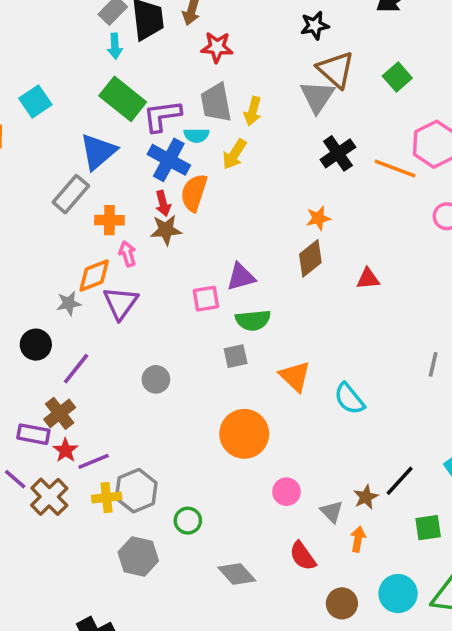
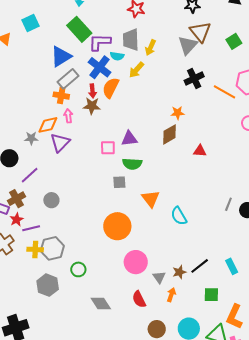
gray rectangle: (71, 194) -> (68, 79), moved
gray circle: (156, 379) -> (51, 200), moved
pink circle: (286, 492) -> (136, 262), size x1.5

